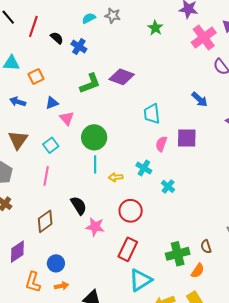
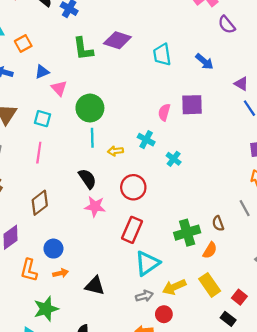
green L-shape: (90, 83) -> (83, 49), turned 105
cyan trapezoid: (152, 114) -> (162, 55), moved
cyan square: (51, 145) -> (42, 119), turned -35
black semicircle: (79, 206) -> (87, 179), moved

